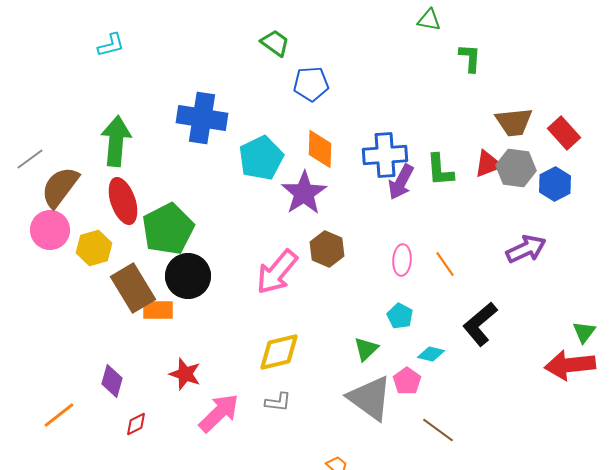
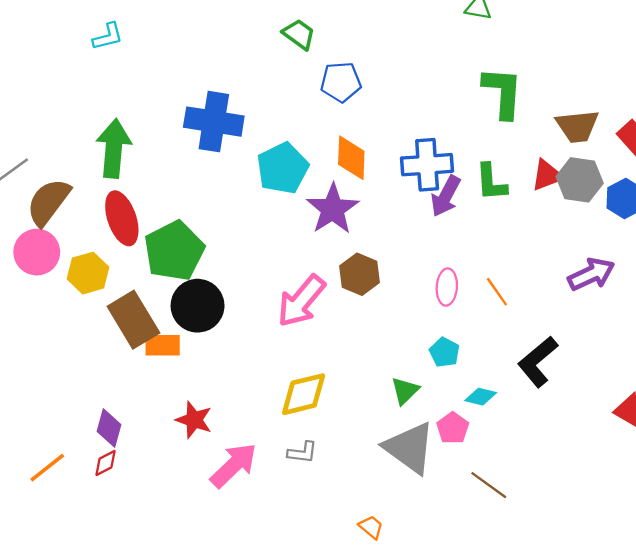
green L-shape: (470, 58) -> (503, 92), moved, size x1.6
red diamond: (136, 424) -> (105, 463), moved

